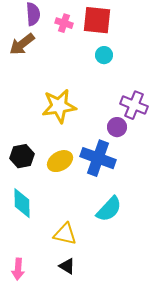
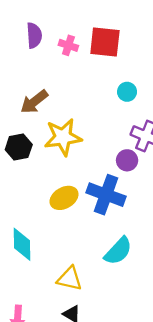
brown arrow: (22, 44) -> (34, 102), moved
cyan circle: (104, 55) -> (127, 92), moved
black hexagon: (22, 156) -> (19, 147), moved

